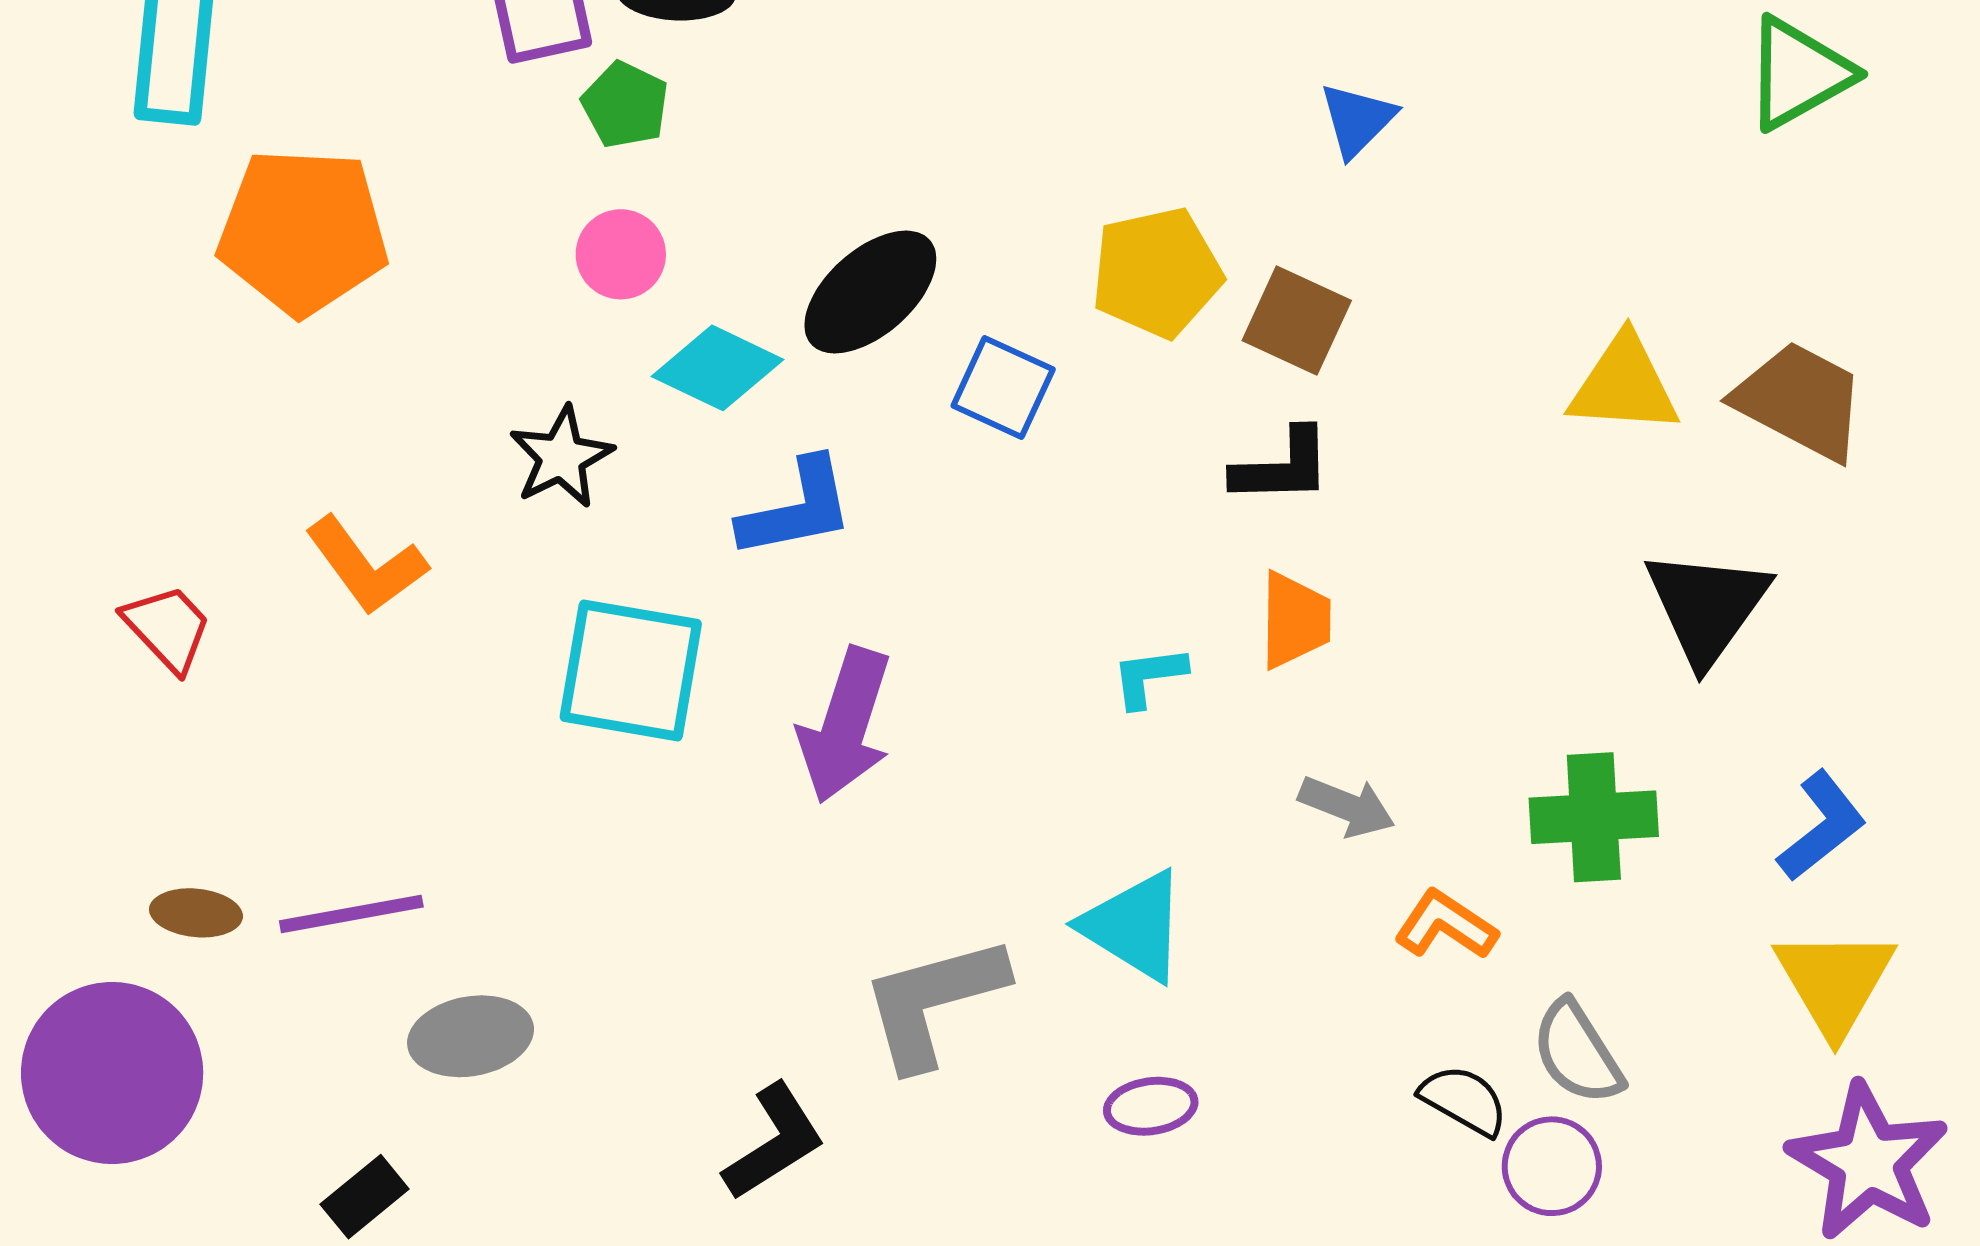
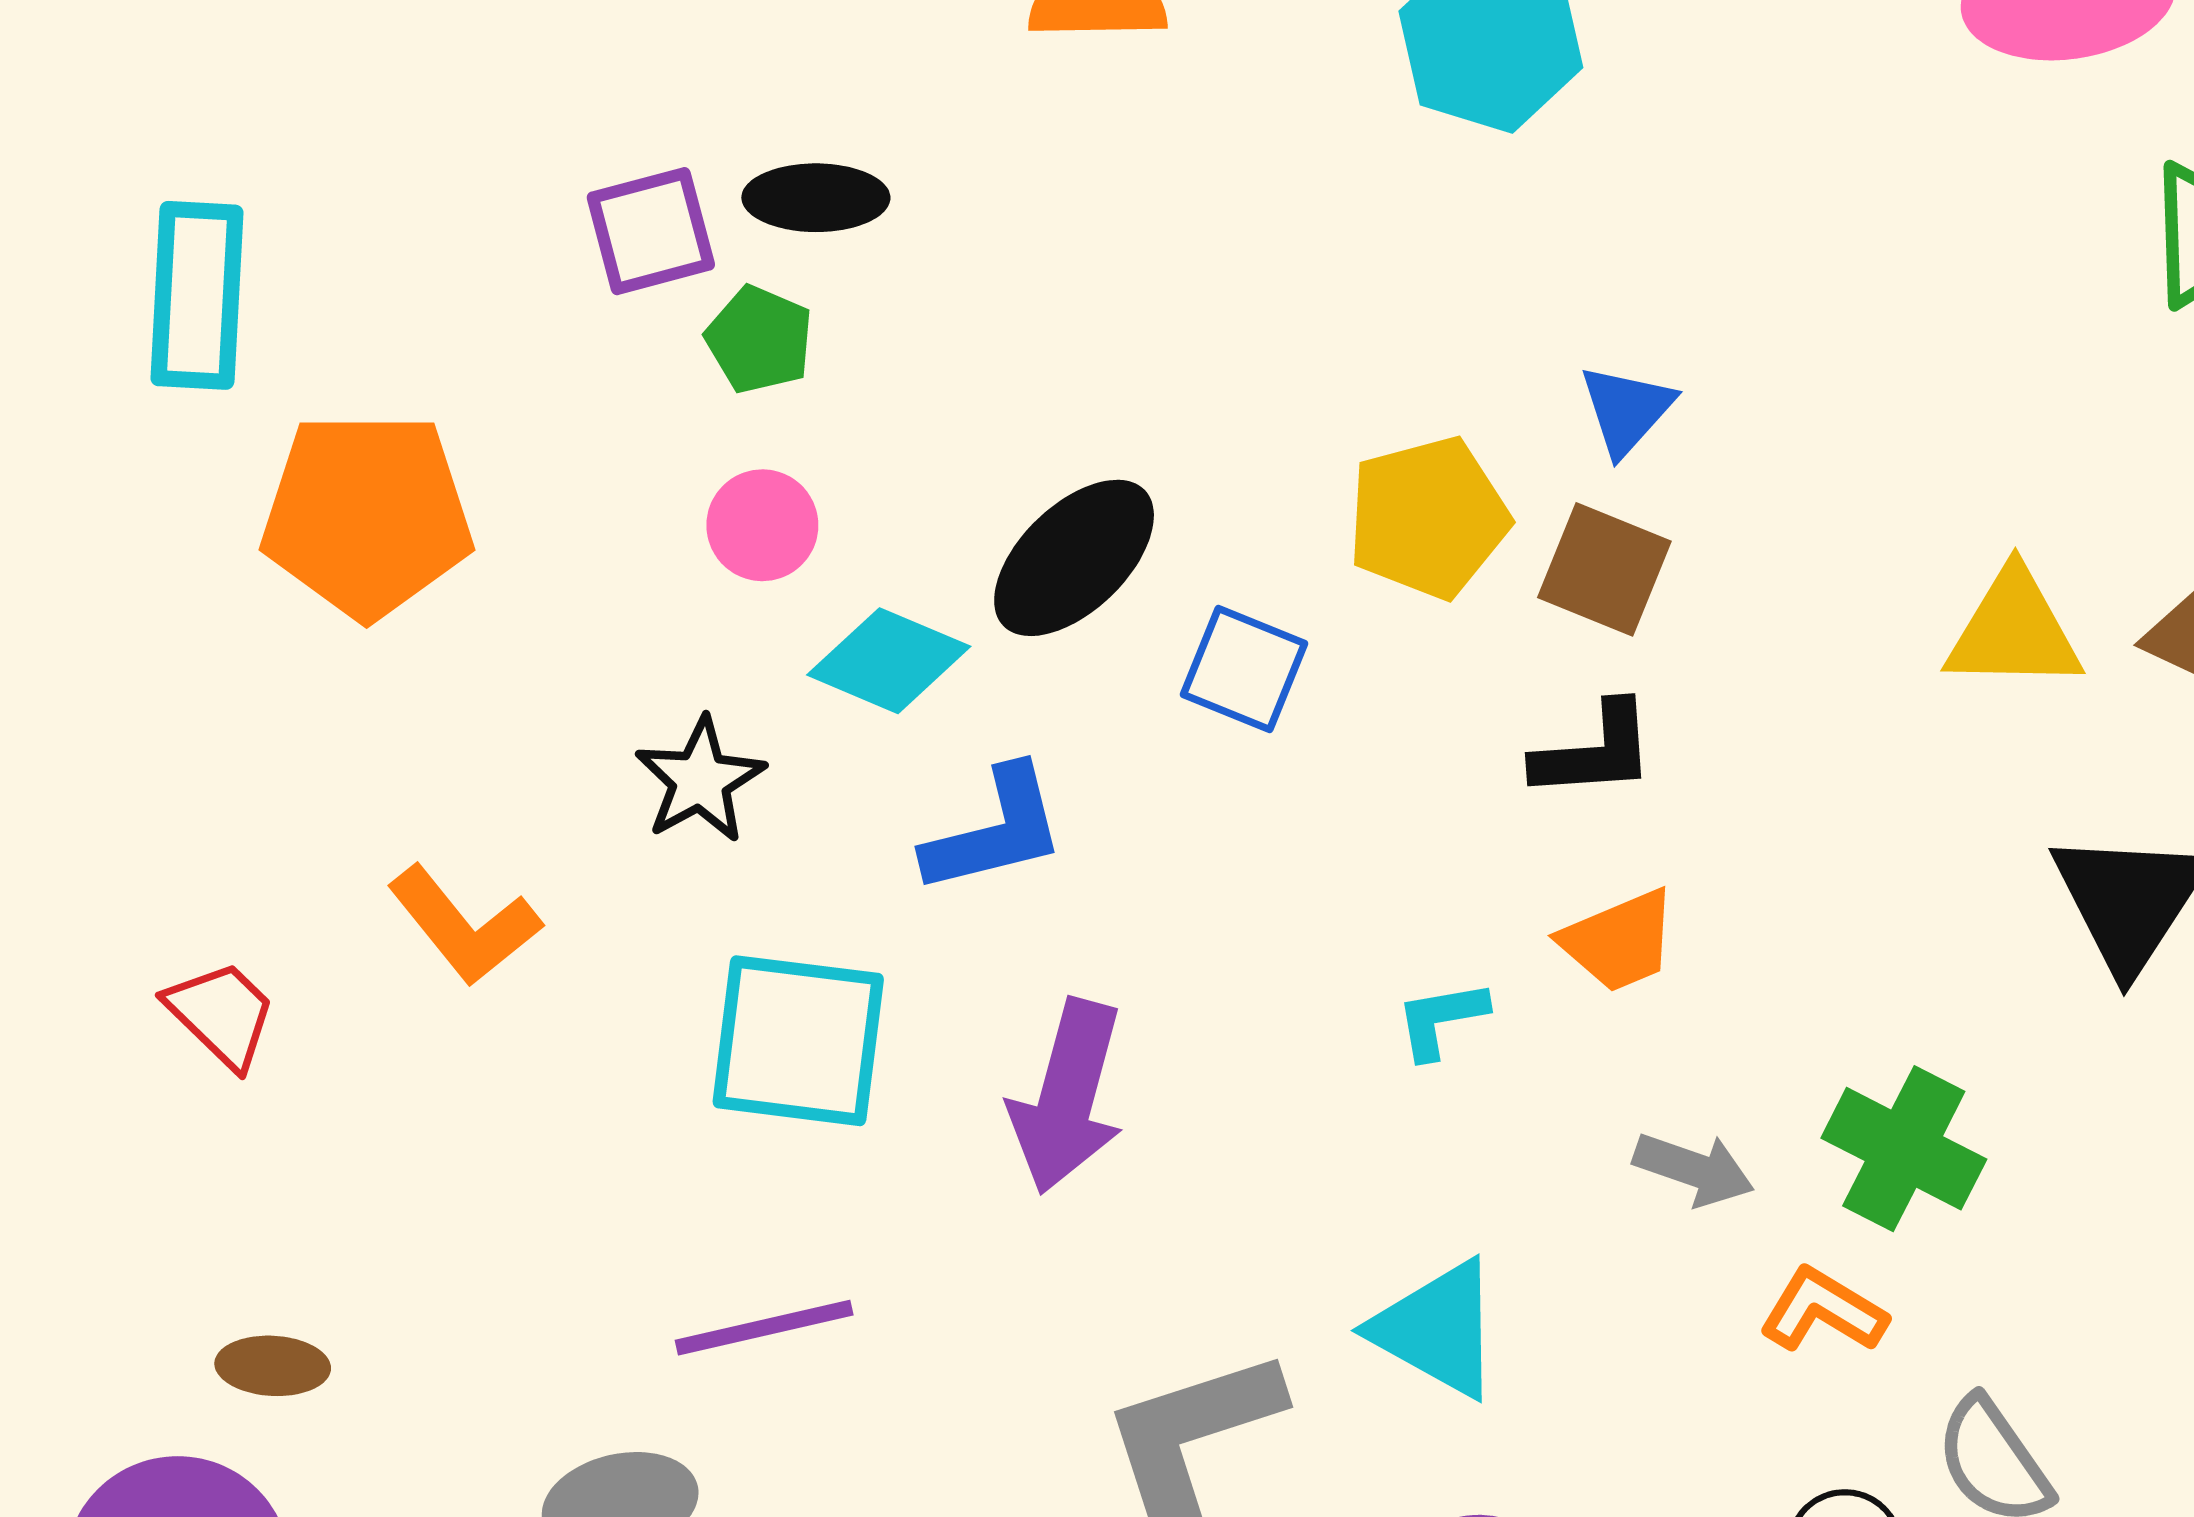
blue triangle: (1357, 120) -> (1627, 410), moved
orange trapezoid: (1295, 620) -> (1619, 941), turned 69
green cross: (1594, 817) -> (1904, 1149), moved, turned 33
purple line: (351, 914) -> (764, 1328), moved

